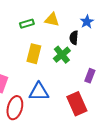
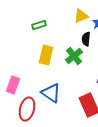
yellow triangle: (52, 20) -> (81, 16), moved, turned -35
blue triangle: (39, 92) -> (51, 93), turned 35

